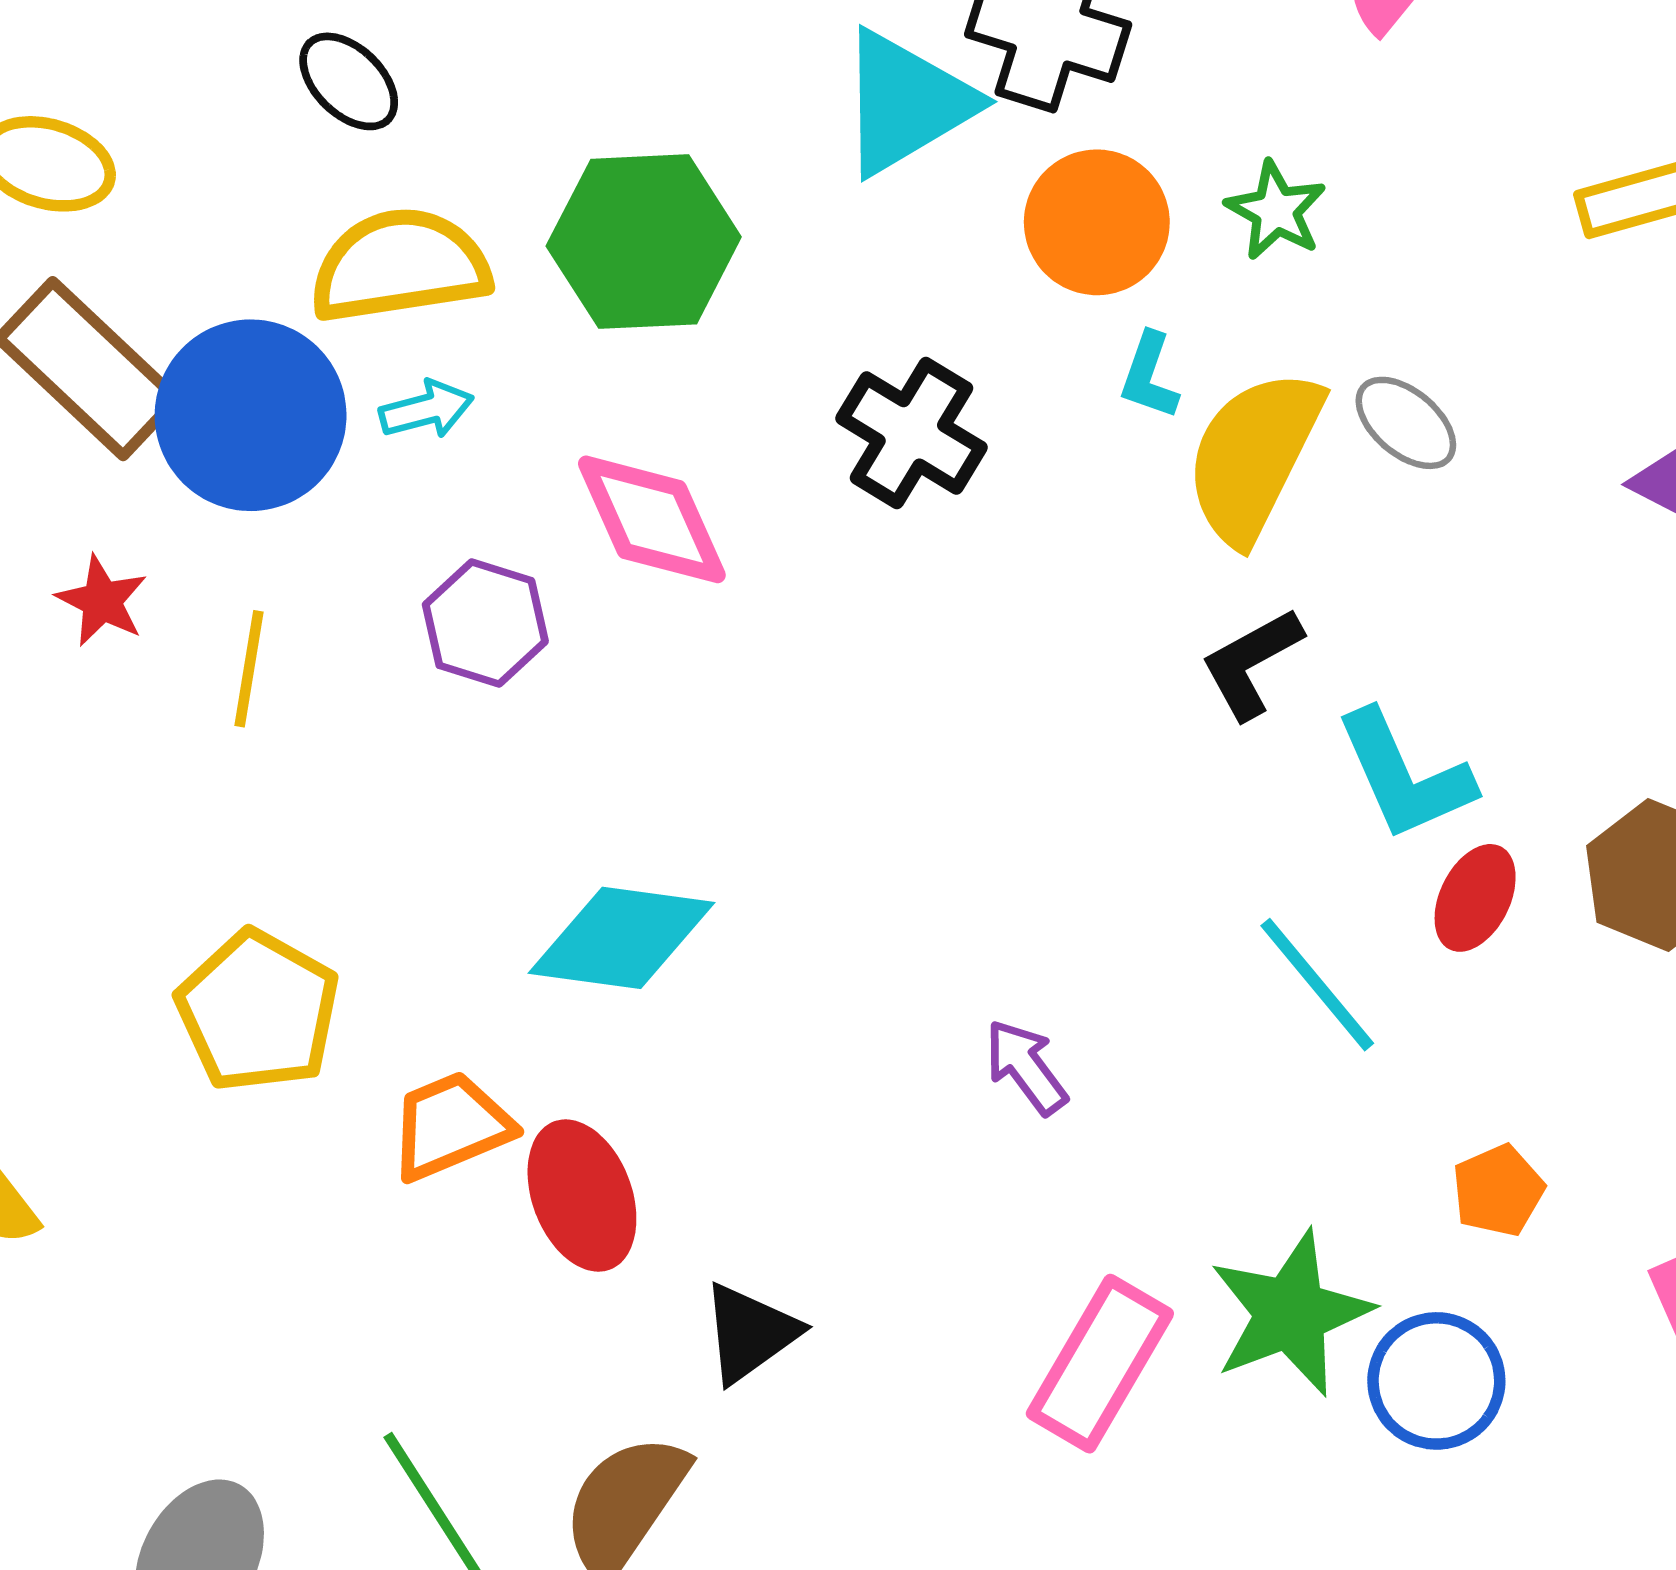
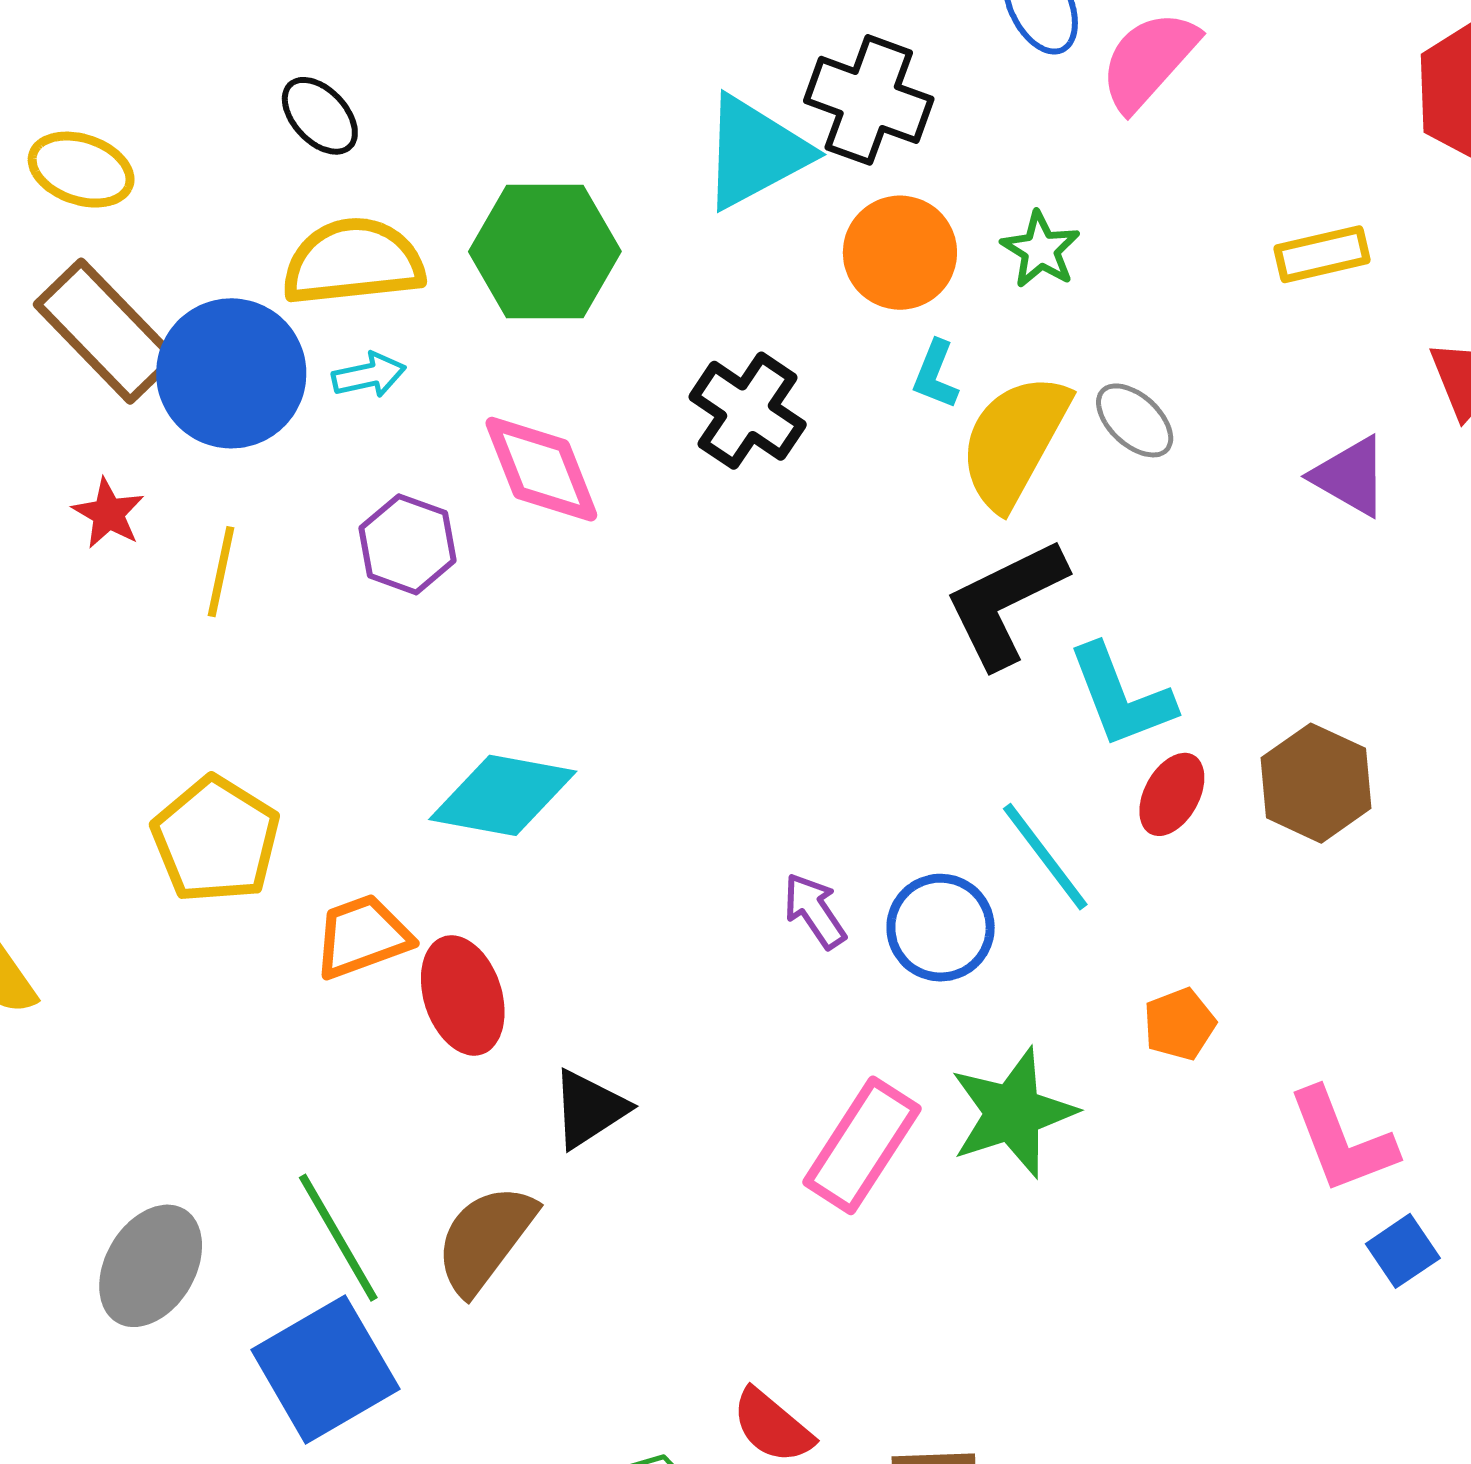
black L-shape: (1251, 663) -> (1005, 603), size x1.5
blue circle: (1436, 1381) -> (941, 928), moved

